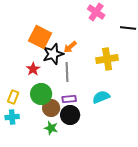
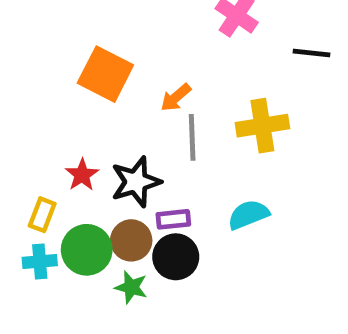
black star: (53, 54) -> (136, 182), moved
red star: (33, 69) -> (82, 175), moved
gray line: (67, 72) -> (192, 137), moved
green circle: (41, 94) -> (87, 250), moved

